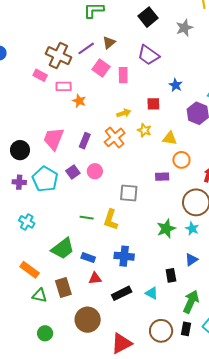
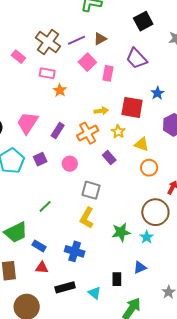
pink rectangle: (40, 75) -> (18, 57), moved
red square: (153, 104) -> (132, 107), size x1.6
pink circle: (95, 171) -> (70, 164), moved
purple rectangle: (162, 177) -> (109, 158), moved, turned 40
green line: (87, 218) -> (45, 206), turned -64
yellow L-shape: (111, 220) -> (87, 218), moved

